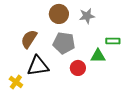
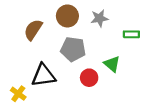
brown semicircle: (29, 39) -> (33, 30), moved
green rectangle: (113, 41) -> (131, 34), moved
green triangle: (98, 56) -> (112, 64), turned 42

